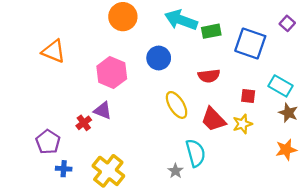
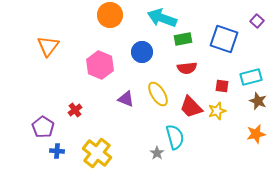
green rectangle: (211, 31) -> (183, 39), moved
orange triangle: (54, 51) -> (48, 46), turned 45
cyan rectangle: (280, 86) -> (251, 77), turned -45
purple triangle: (103, 111) -> (126, 99), moved

